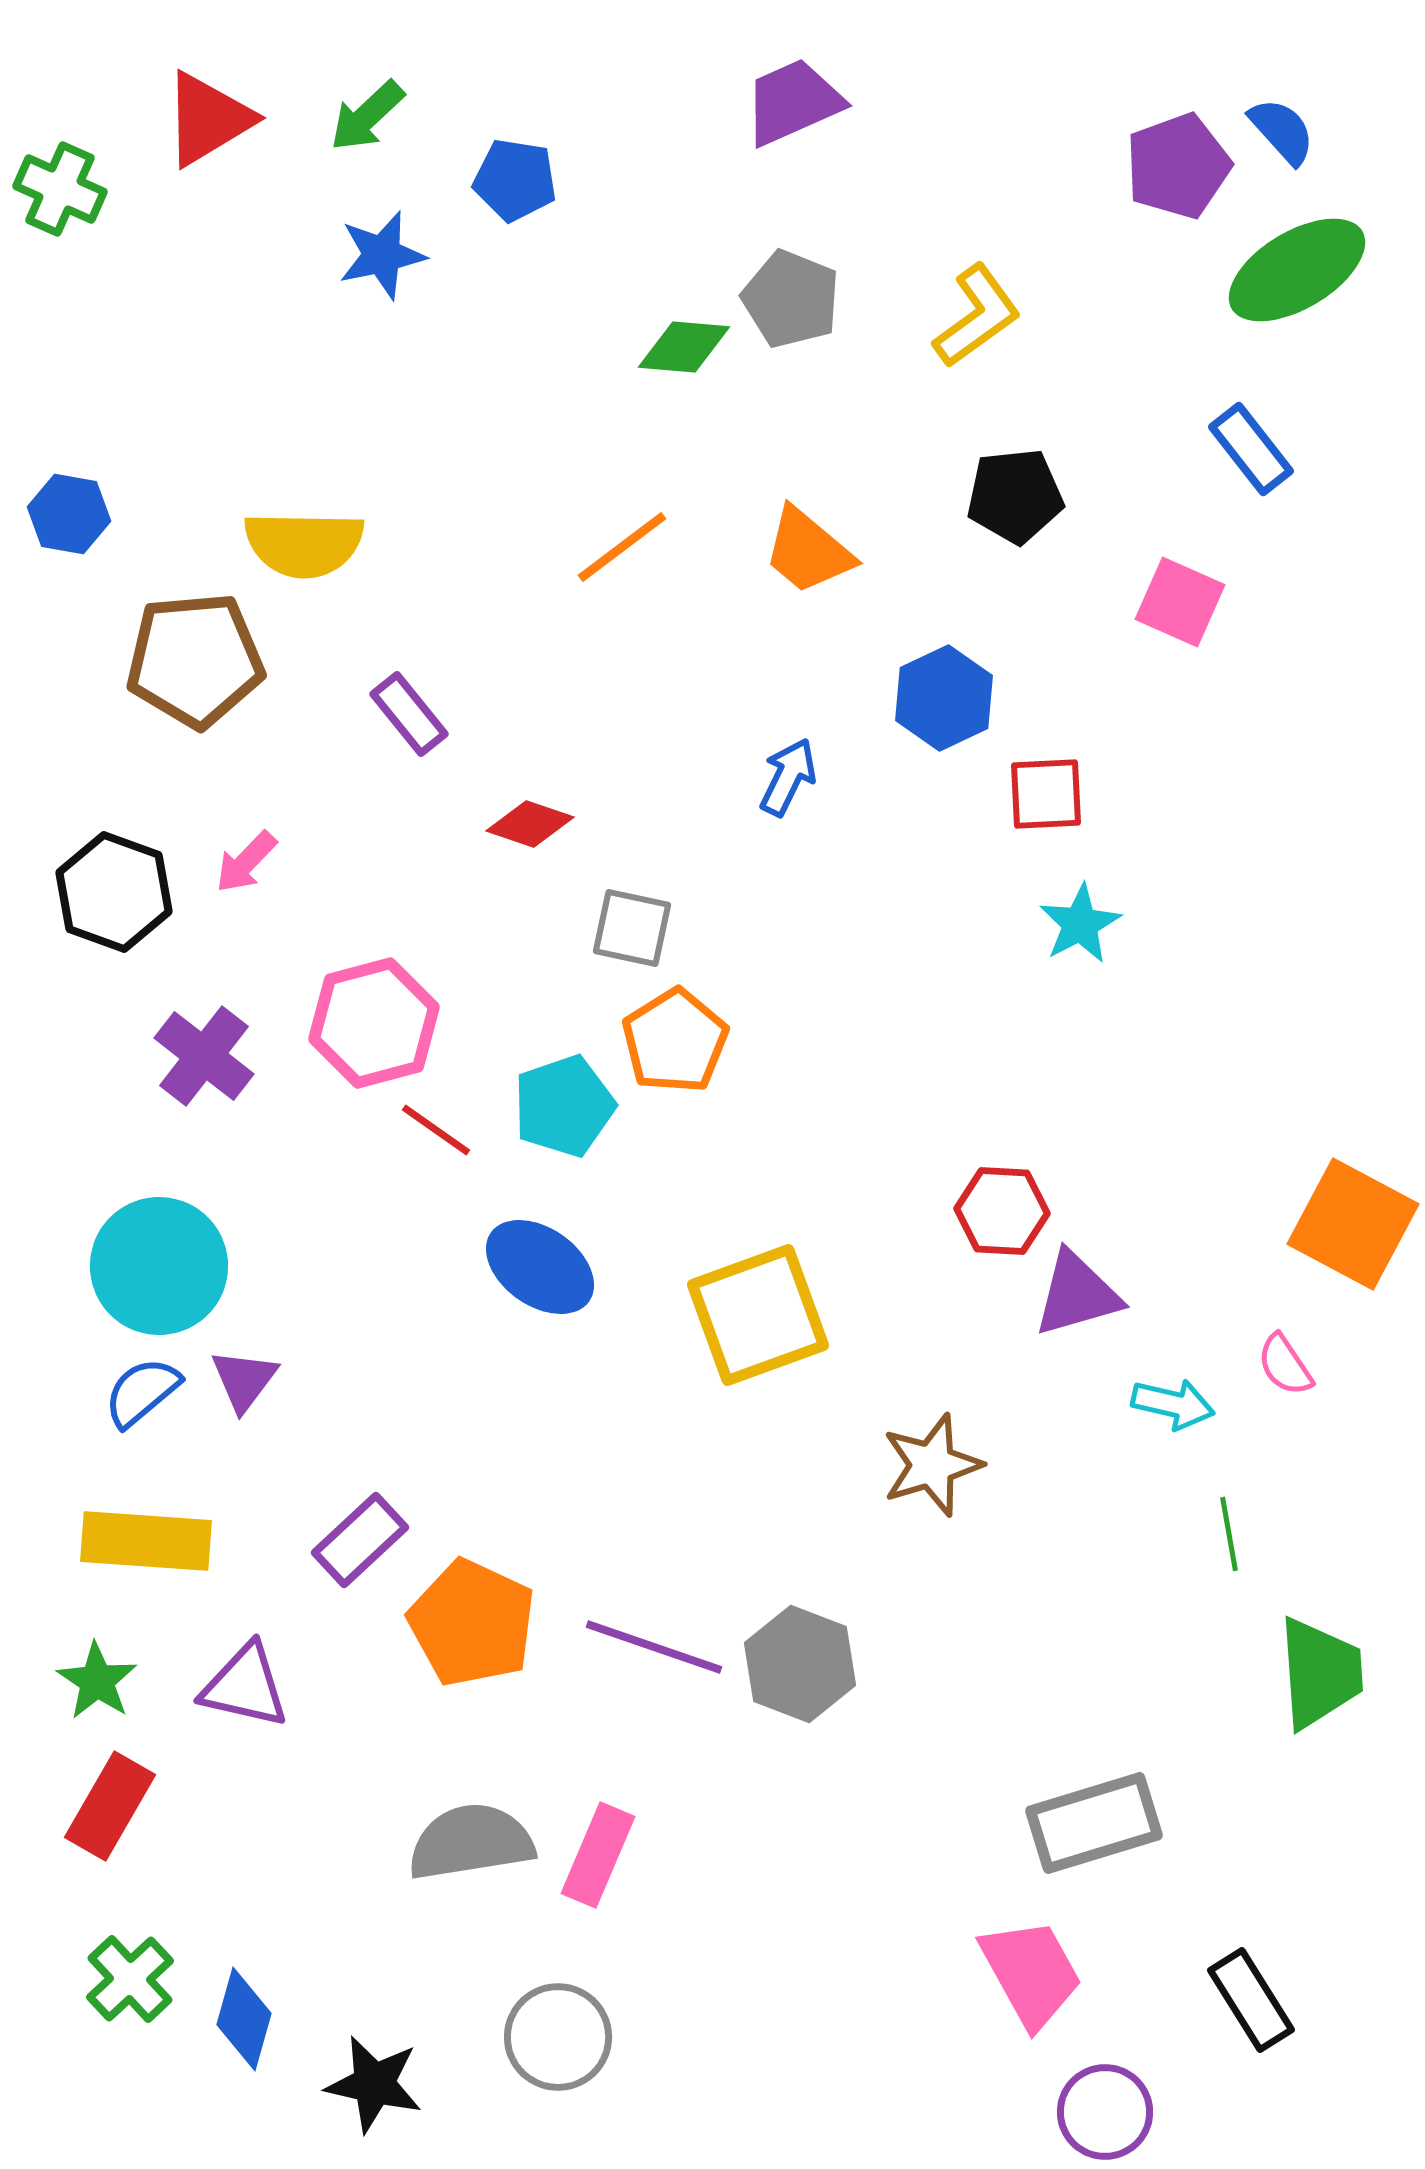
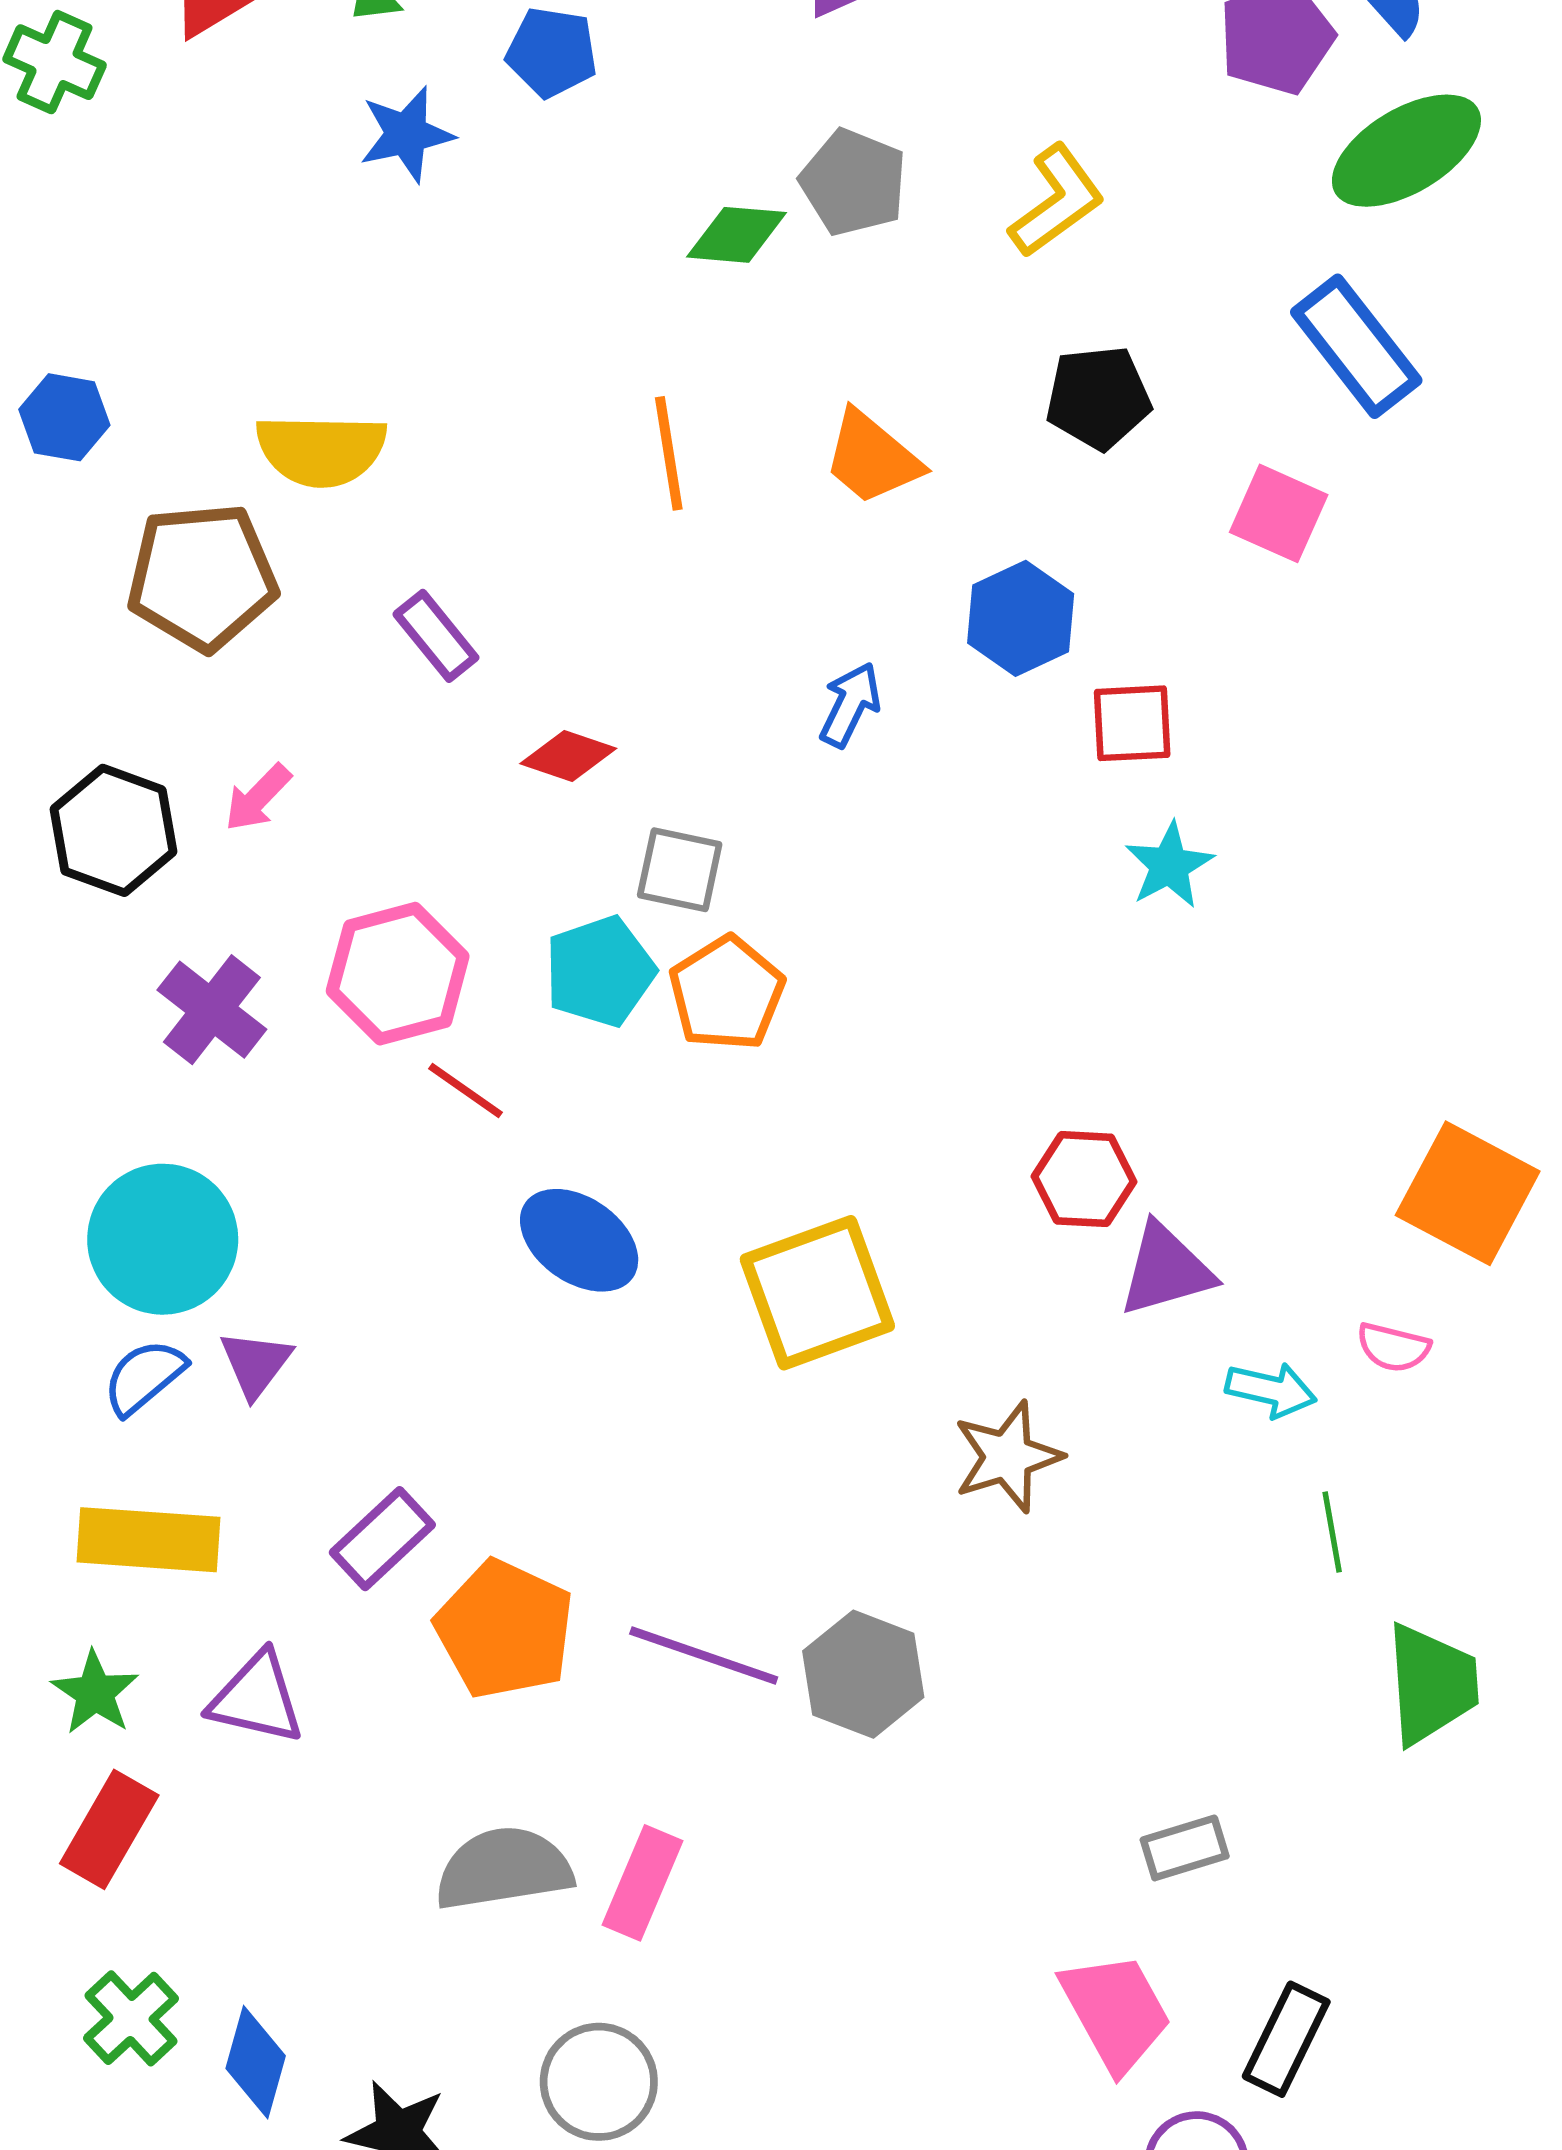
blue rectangle: (1251, 449) -> (1356, 346), size x1.4
orange line: (622, 547) -> (669, 453), turned -62
cyan pentagon: (564, 1106) -> (600, 971), moved
pink semicircle: (1285, 1365) -> (1393, 1347), turned -42
gray rectangle: (1094, 1823) -> (1185, 1848), size x0.6
black rectangle: (1251, 2000) -> (1286, 2039), moved, turned 58

